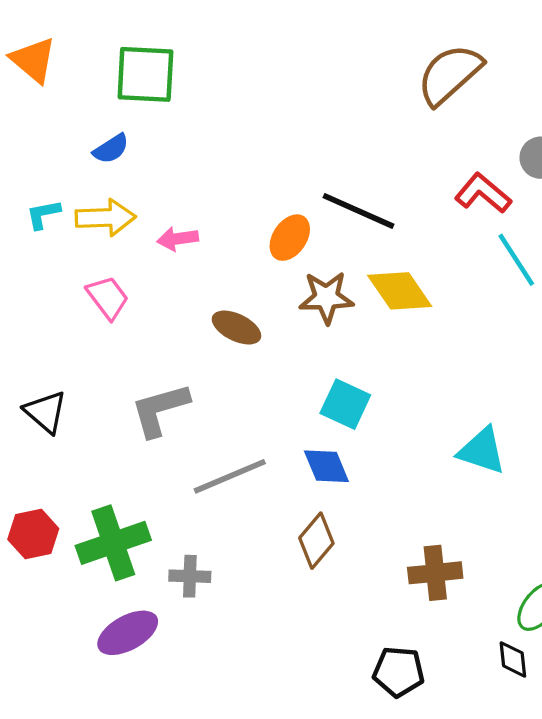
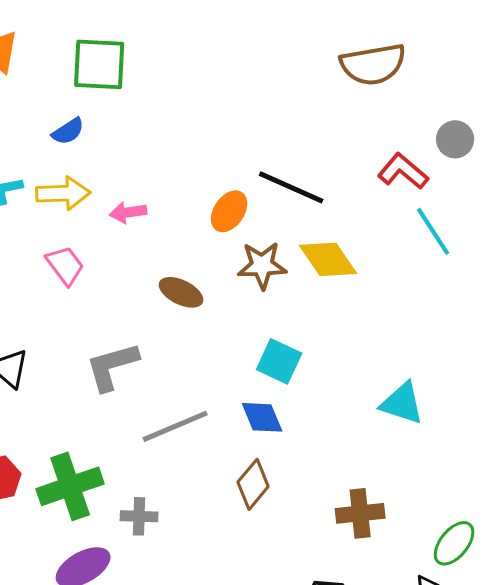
brown semicircle: (450, 74) -> (373, 64), turned -148

